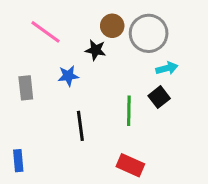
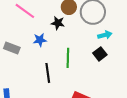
gray rectangle: (26, 88) -> (12, 48), turned -63
green line: (129, 111) -> (68, 58), moved

